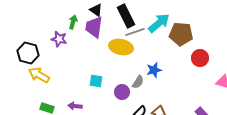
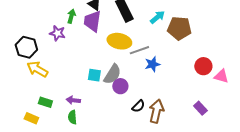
cyan arrow: (159, 23) -> (157, 17), size x0.7
gray line: (135, 32) -> (139, 50), moved
red circle: (200, 58) -> (203, 66), moved
gray semicircle: (138, 82) -> (112, 74), moved, size x1.5

